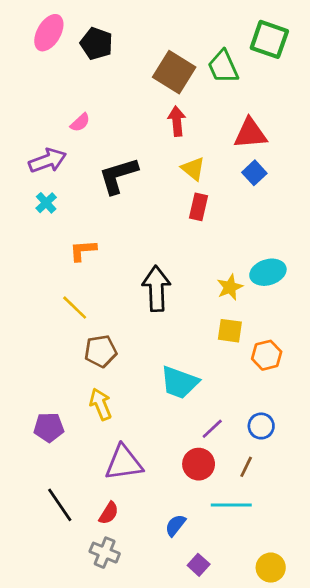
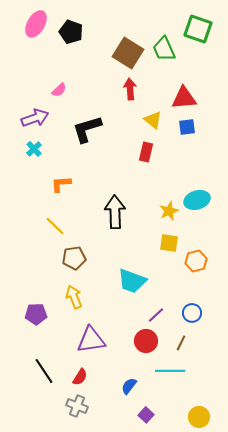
yellow triangle: (193, 169) -> (153, 120), moved
blue square: (254, 173) -> (187, 127), turned 36

